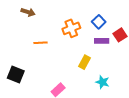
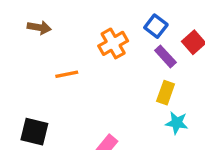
purple rectangle: (102, 41) -> (165, 56), turned 56
yellow rectangle: (85, 62) -> (166, 93), moved

